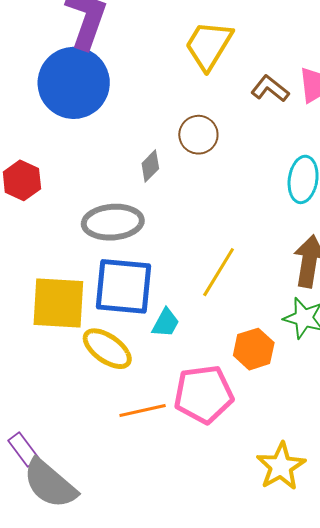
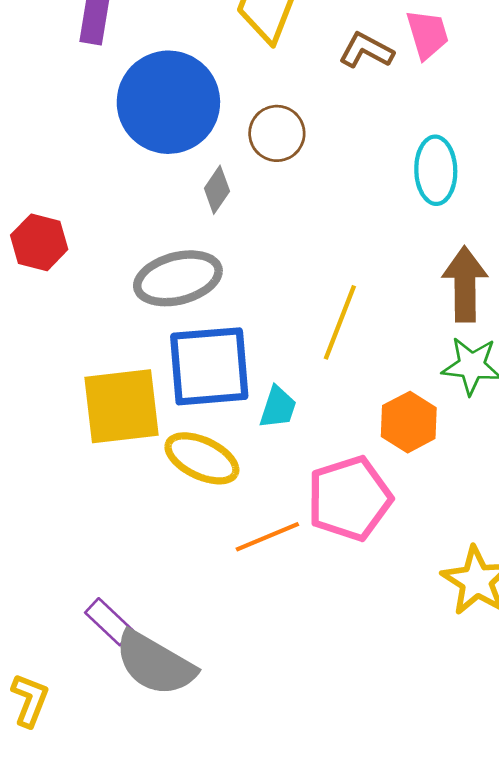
blue circle: (74, 83) -> (168, 102), moved

